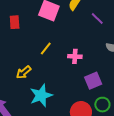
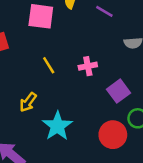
yellow line: (46, 49) -> (49, 65), turned -56

